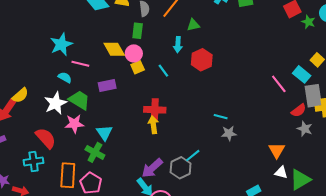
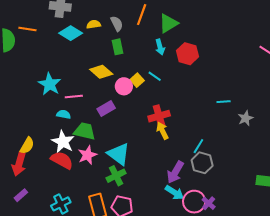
green triangle: (193, 25) -> (168, 23), size x1.5
pink circle: (134, 53) -> (124, 86), moved
yellow square: (138, 67) -> (137, 80), moved
cyan triangle: (104, 133) -> (119, 154), size x1.4
gray star: (229, 133) -> (246, 118), moved
red semicircle: (46, 138) -> (62, 160), moved
green cross: (95, 152) -> (116, 176), turned -36
cyan line: (193, 156) -> (198, 146), moved

